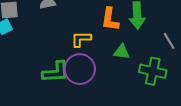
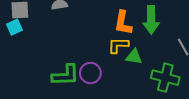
yellow L-shape: (81, 39) -> (118, 45), moved
purple circle: (80, 69) -> (90, 73), size x0.7

